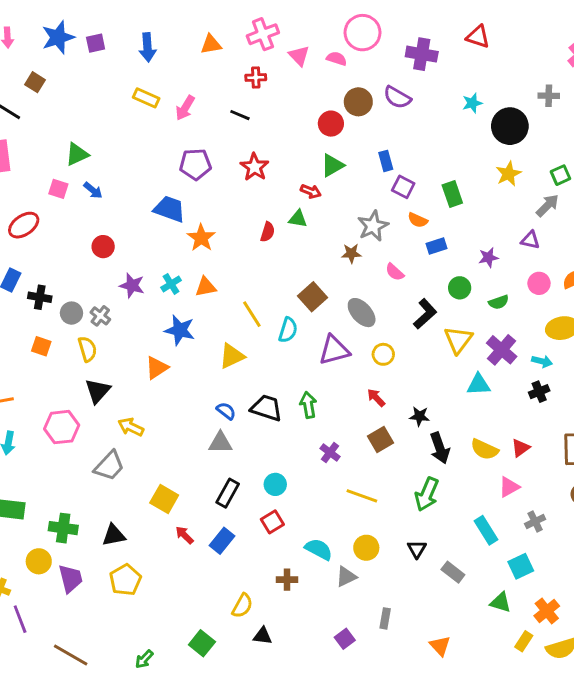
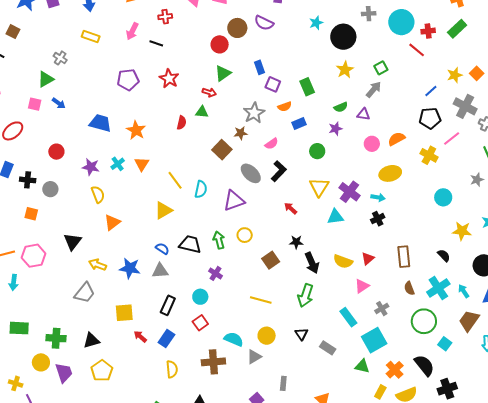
pink arrow: (185, 108) -> (132, 31), moved
blue trapezoid: (169, 209) -> (100, 123), moved
orange semicircle: (418, 220) -> (285, 107), turned -40
red circle: (103, 247) -> (56, 152), moved
pink semicircle: (395, 272) -> (271, 144), turned -72
orange triangle: (206, 287) -> (142, 164), turned -42
brown square: (312, 297) -> (222, 150), moved
green semicircle: (499, 302) -> (341, 107), moved
black L-shape: (425, 314) -> (279, 171), moved
gray cross: (100, 316) -> (60, 58), moved
blue star: (180, 330) -> (130, 268), moved
yellow semicircle: (87, 349) -> (98, 194), moved
yellow circle: (383, 354) -> (245, 235), moved
red arrow: (376, 398) -> (291, 208), moved
pink hexagon: (62, 427) -> (34, 256), moved
purple cross: (330, 453) -> (215, 273), moved
yellow square: (164, 499) -> (124, 313), turned -30
cyan square: (521, 566) -> (374, 340), size x1.4
brown cross: (287, 580) -> (213, 362), size x1.6
yellow semicircle: (242, 606) -> (172, 369), moved, turned -30

